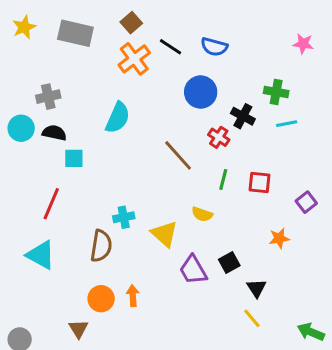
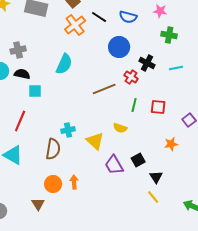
pink star: (303, 44) -> (160, 11), moved
green cross: (276, 92) -> (169, 35), moved
brown line: (178, 155) -> (104, 89), turned -70

